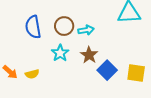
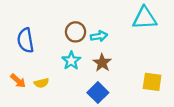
blue semicircle: (33, 27) -> (26, 40), moved
blue square: (107, 70) -> (98, 93), moved

